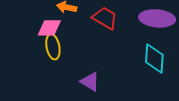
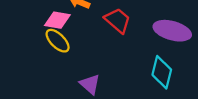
yellow ellipse: (53, 47) -> (58, 41), turned -45

